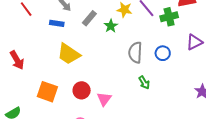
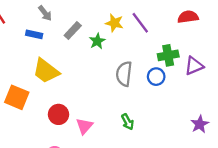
green cross: (169, 17) -> (168, 55), moved
green arrow: (144, 82) -> (128, 122), moved
orange square: (47, 92) -> (17, 97), moved

